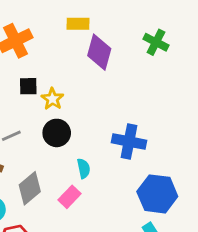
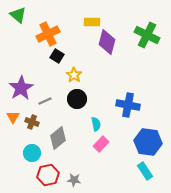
green cross: (156, 42) -> (147, 35), size x1.4
black square: (28, 86) -> (57, 56), moved, turned 32
pink rectangle: (69, 197) -> (101, 144), moved

